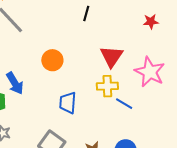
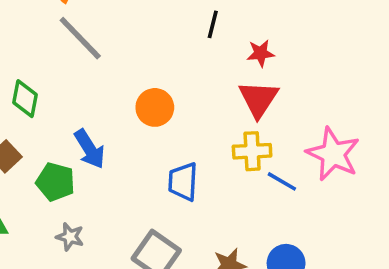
red star: (151, 22) -> (261, 53), moved
pink star: (150, 72) -> (333, 154), moved

